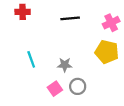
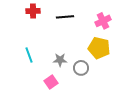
red cross: (23, 12) -> (33, 11), moved
gray circle: (78, 86) -> (81, 68), moved

